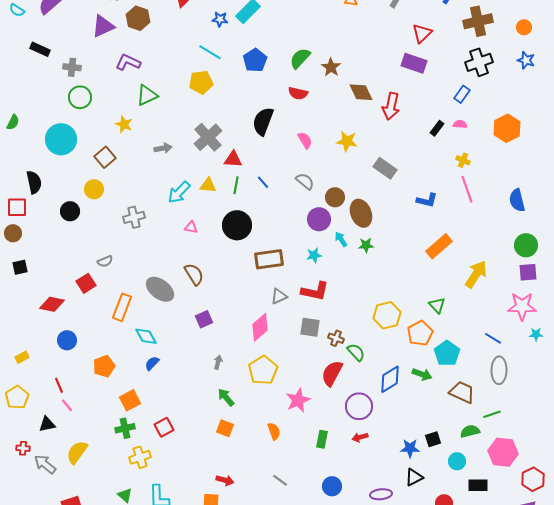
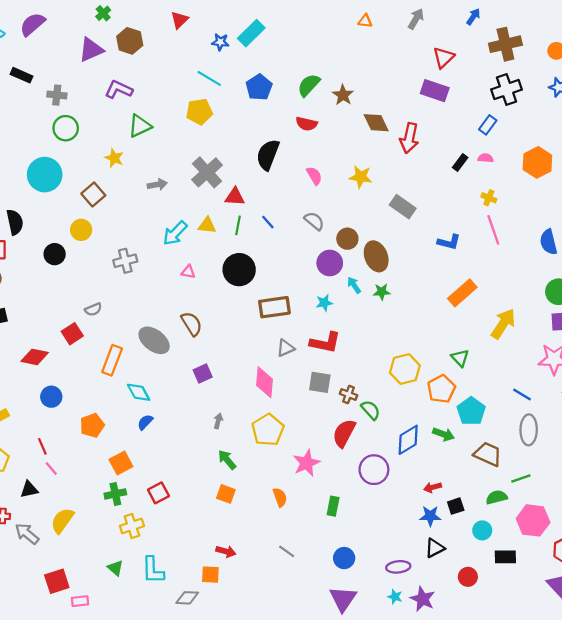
pink diamond: (260, 327) -> (265, 382), turned -44
red arrow: (360, 437) -> (432, 487), moved

